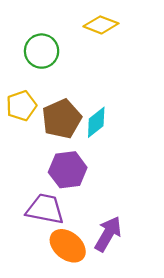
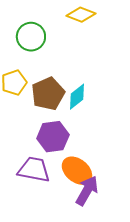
orange ellipse: (68, 246) -> (77, 171), moved

